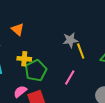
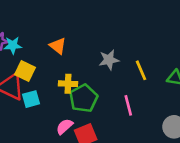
gray star: (70, 40) -> (109, 60), moved
pink line: (70, 77) -> (128, 105), turned -42

